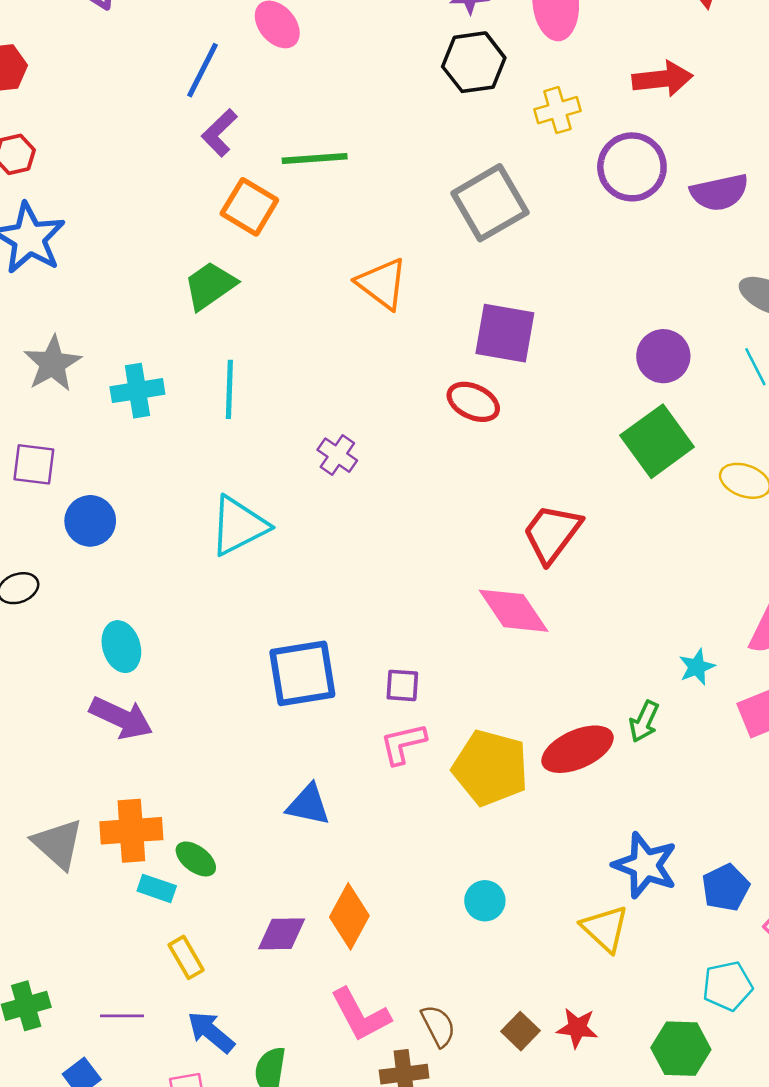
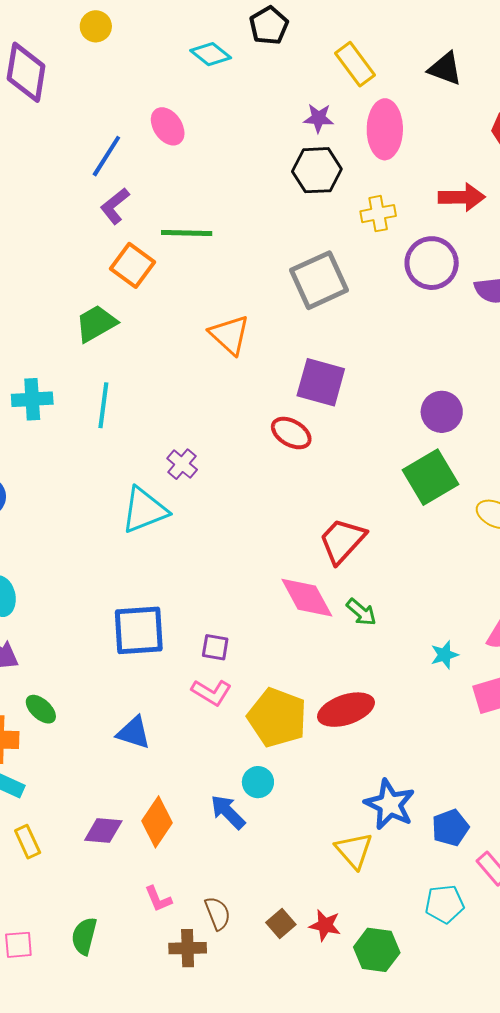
cyan triangle: (239, 526) -> (144, 510), moved
green arrow: (644, 721) -> (361, 612), moved, turned -80
pink L-shape: (403, 744) -> (211, 692), turned -141
green ellipse: (196, 859) -> (41, 709), moved
cyan circle: (485, 901) -> (258, 782), moved
pink L-shape: (360, 1015) -> (158, 899), size x0.6
blue arrow: (211, 1032) -> (228, 812), moved
green hexagon: (681, 1049) -> (377, 950), moved

